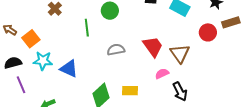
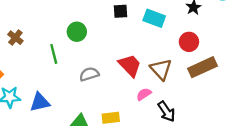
brown rectangle: (231, 22) -> (202, 67), moved, size x1.4
blue triangle: (69, 69) -> (40, 102), turned -30

